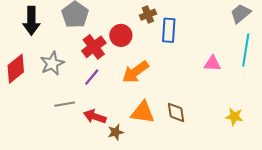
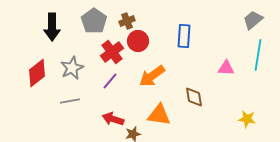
brown cross: (148, 15) -> (127, 21), moved
gray line: (65, 104) -> (70, 101), moved
brown diamond: (176, 112) -> (194, 97), moved

